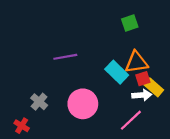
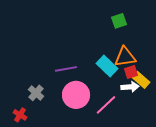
purple line: (65, 57) -> (66, 69), moved
pink line: (131, 120) -> (106, 105), moved

